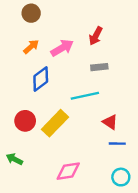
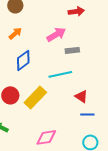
red arrow: (96, 36) -> (76, 11), moved, turned -126
pink arrow: (62, 48) -> (56, 34), moved

